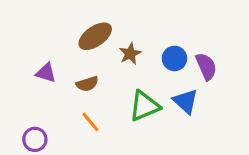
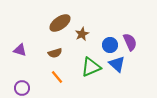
blue circle: (174, 58) -> (110, 45), moved
purple triangle: (46, 73) -> (20, 50), moved

